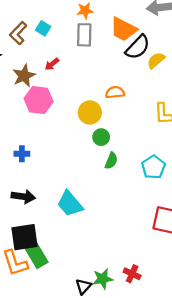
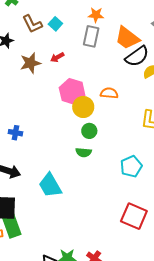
brown L-shape: (18, 33) -> (32, 24), turned -80
pink hexagon: (39, 100) -> (72, 91), moved
green semicircle: (111, 161) -> (84, 152), moved, turned 63

